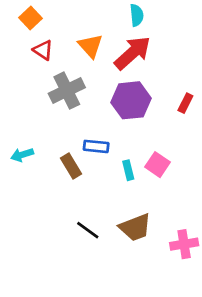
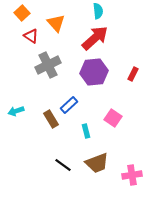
orange triangle: (91, 46) -> (56, 23), moved
blue rectangle: (96, 146) -> (69, 105), turned -48
cyan rectangle: (128, 170) -> (86, 131), moved

